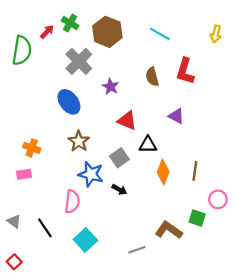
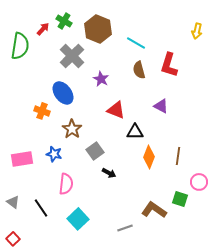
cyan line: (160, 34) -> (136, 43), moved
orange cross: (32, 148) -> (42, 111), moved
gray square: (119, 158) -> (95, 151), moved
pink rectangle: (24, 174) -> (22, 159), size x1.5
blue star: (91, 174) -> (54, 154), moved, size x0.7

